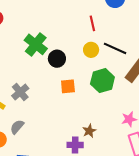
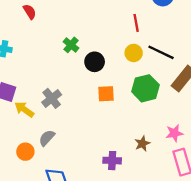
green cross: (36, 44) -> (71, 45), size x0.6
brown star: (89, 131) -> (142, 144), moved

